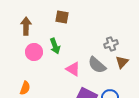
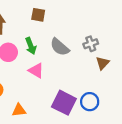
gray semicircle: (97, 65) -> (60, 47), moved
pink triangle: (73, 69) -> (36, 71), moved

